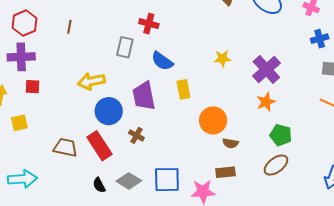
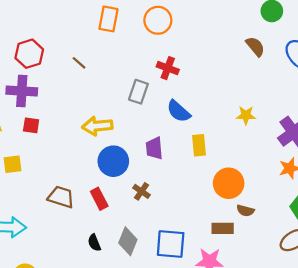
brown line: (69, 27) -> (79, 63), turned -64
purple trapezoid: (144, 96) -> (154, 148), size x0.7
red rectangle: (99, 146) -> (99, 199), size x0.7
brown rectangle: (225, 172) -> (223, 228), moved
gray diamond: (129, 181) -> (128, 241), turned 75

